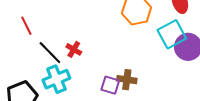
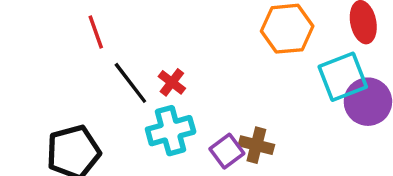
cyan cross: (56, 79) -> (171, 131), moved
purple square: (110, 85) -> (227, 151), turned 30

